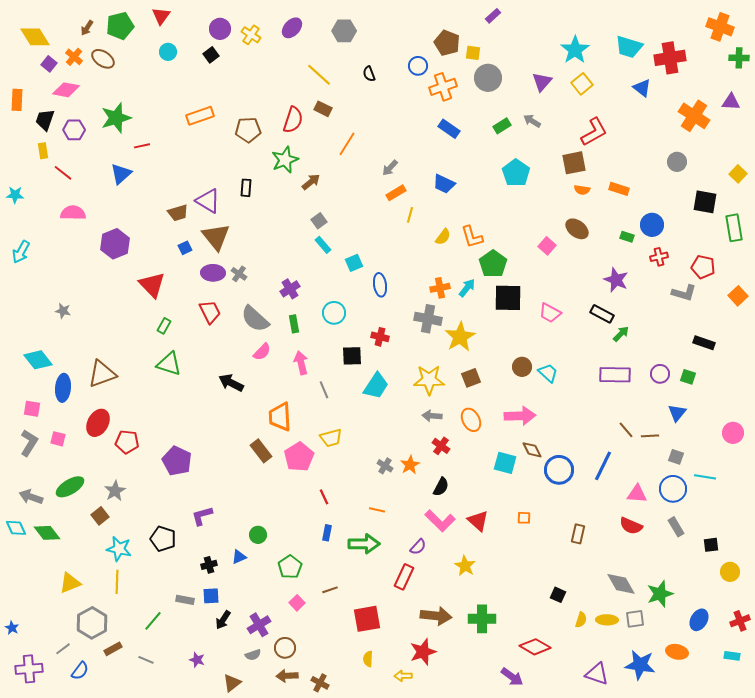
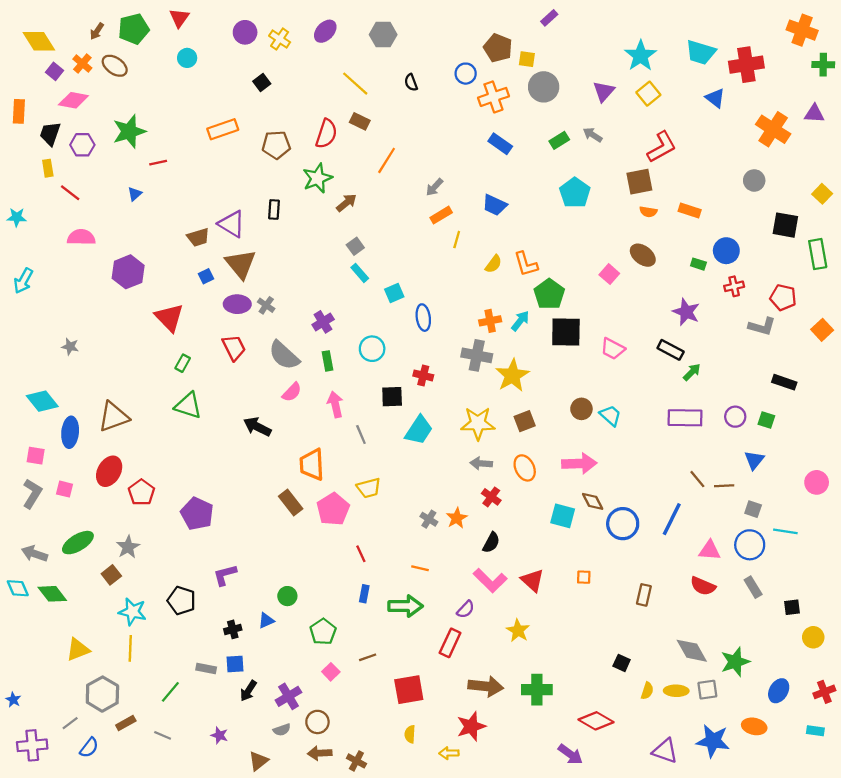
black square: (211, 55) -> (262, 82), moved
blue triangle: (121, 174) -> (135, 194), size x0.6
red pentagon: (127, 442) -> (141, 492), turned 30

